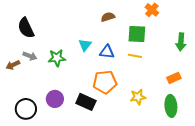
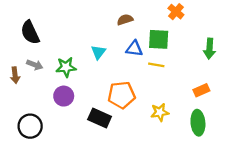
blue triangle: (107, 52) -> (134, 49), moved
brown arrow: (13, 65) -> (15, 75), turned -72
purple circle: (55, 99) -> (64, 96), moved

